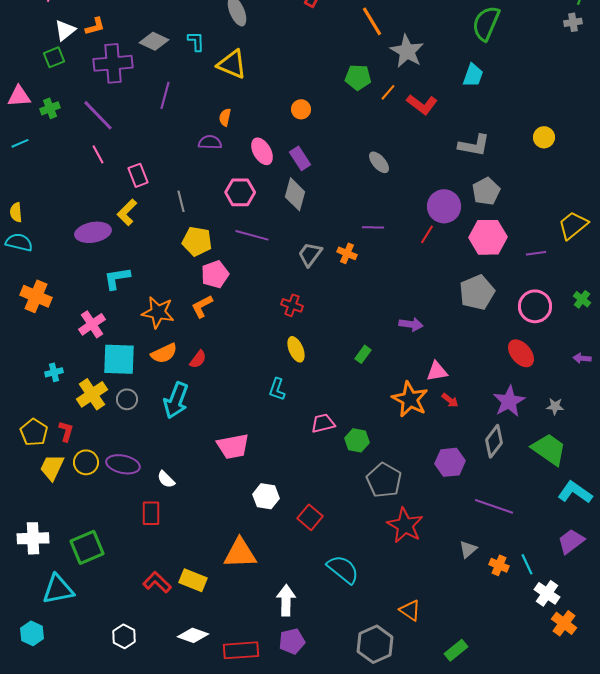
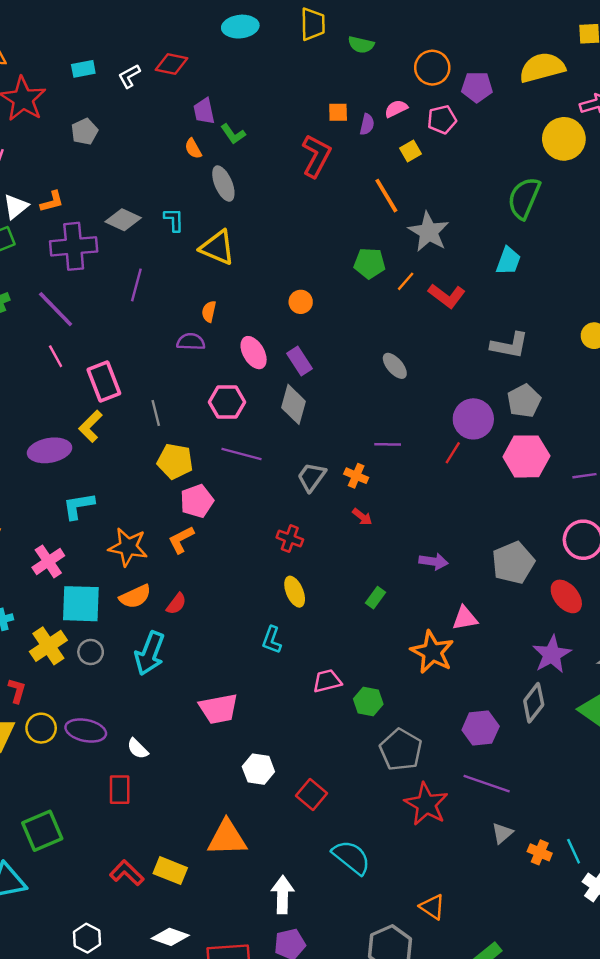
pink rectangle: (138, 175) -> (104, 382), size x1.4
gray pentagon: (477, 292) -> (513, 563), moved
red arrow: (450, 400) -> (362, 517), moved
purple line: (494, 506) -> (487, 784), moved

